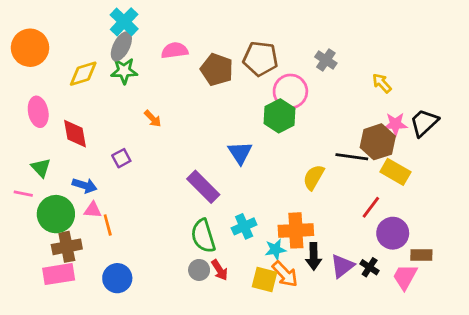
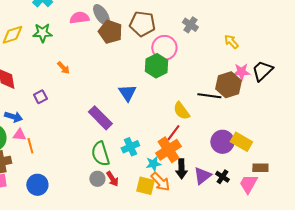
gray ellipse: (121, 46) -> (101, 15), moved, turned -60
yellow rectangle: (395, 172) -> (241, 142), moved
yellow semicircle: (314, 177) -> (181, 111), turned -66
red line: (371, 207) -> (173, 133), moved
orange cross: (296, 230) -> (168, 150), turned -30
purple circle: (393, 233) -> (222, 142), moved

